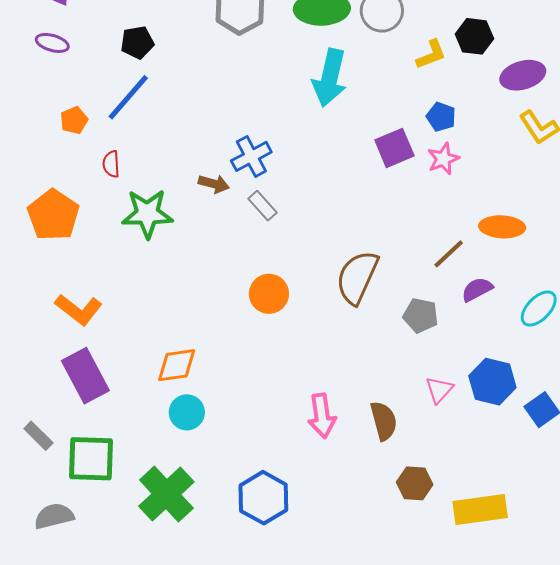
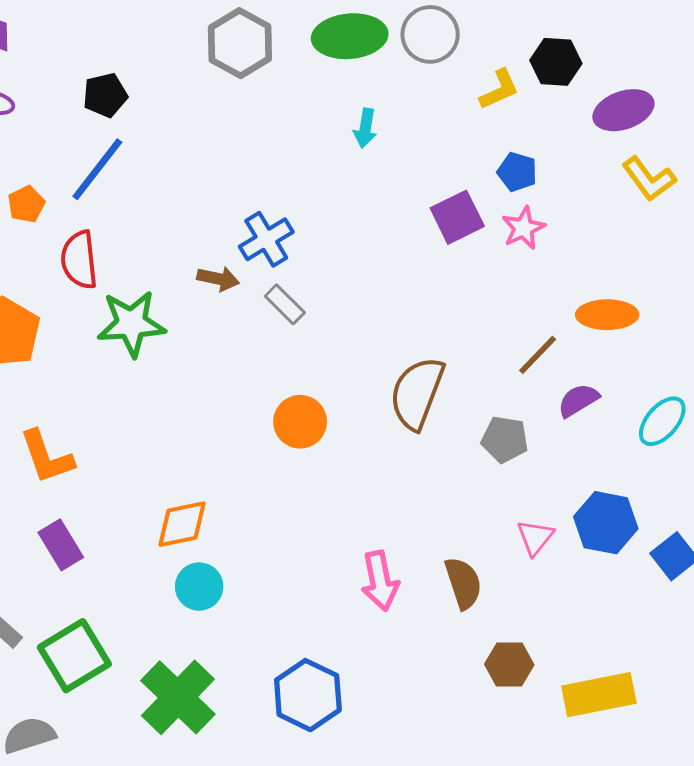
cyan arrow: (330, 78) -> (365, 128), size x0.5
red semicircle: (111, 164) -> (79, 260), size x1.6
orange L-shape: (79, 309) -> (47, 457), turned 36
purple rectangle: (85, 376) -> (61, 545), size x0.7
green square: (91, 459) -> (74, 656), turned -30

